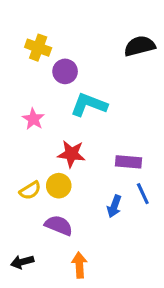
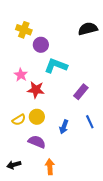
red star: (71, 154) -> (36, 90), moved
purple rectangle: (129, 162) -> (81, 92), moved, turned -56
blue arrow: (114, 206) -> (64, 127), moved

